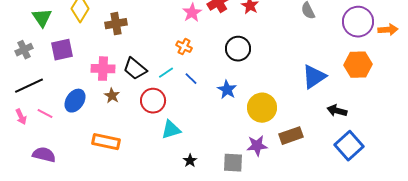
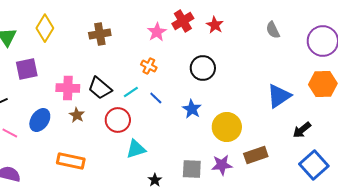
brown cross: (116, 24) -> (100, 34), moved
black arrow: (337, 111) -> (302, 130), turned -54
gray square: (233, 163) -> (192, 169), moved

